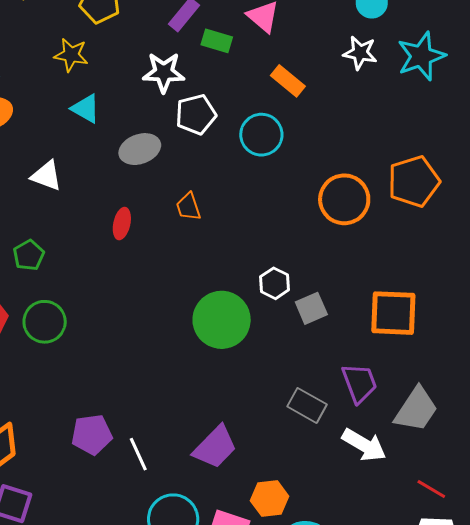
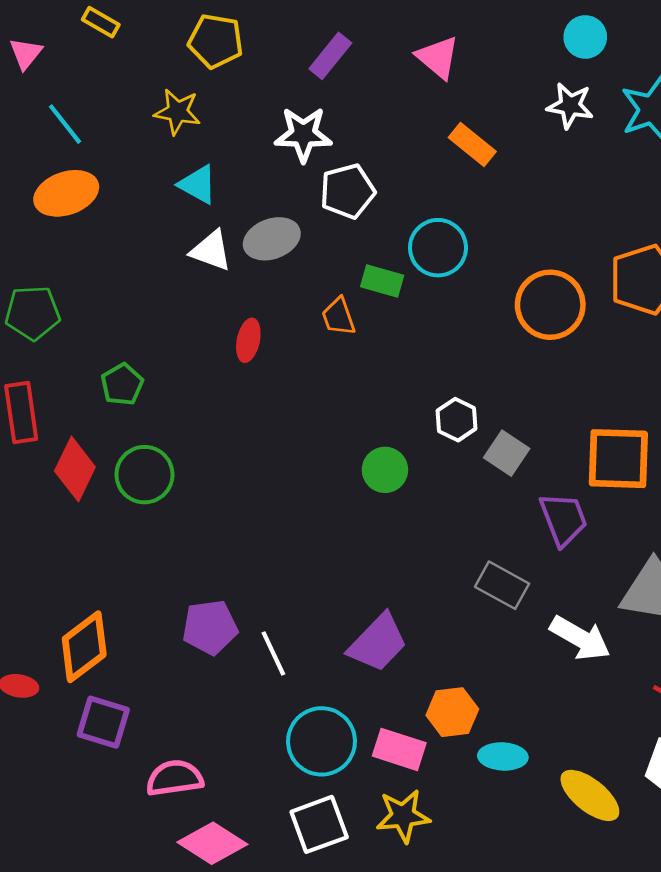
green rectangle: (217, 41) -> (382, 281), moved
cyan circle: (261, 135) -> (438, 248), moved
white triangle: (46, 176) -> (211, 251), moved
gray square: (311, 308) -> (507, 453), turned -32
green circle: (222, 320) -> (385, 470), size x0.6
purple trapezoid: (359, 383) -> (563, 519), moved

